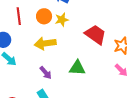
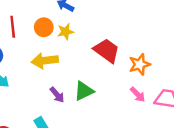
green triangle: (77, 68) -> (84, 91), turned -30
purple arrow: (46, 73) -> (57, 95), moved

